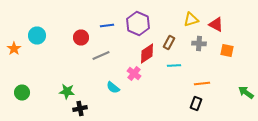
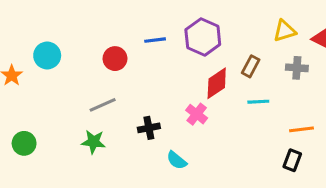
gray line: (101, 56) -> (103, 105), moved
cyan semicircle: (113, 88) -> (177, 160), moved
black cross: (80, 108) -> (149, 128), moved

